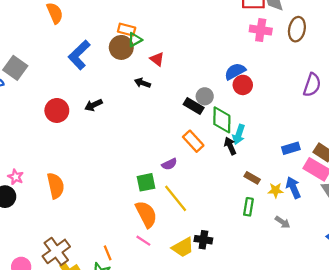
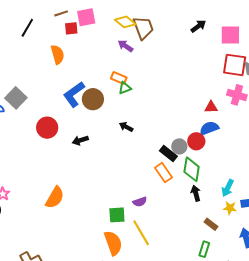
brown circle: (121, 47) -> (93, 99), moved
red triangle: (157, 59) -> (211, 107), moved, turned -48
red circle: (243, 85) -> (196, 141), moved
red circle: (57, 110) -> (47, 128), moved
cyan arrow: (239, 134) -> (228, 188), moved
orange rectangle: (193, 141) -> (164, 173), moved
orange semicircle: (56, 186) -> (55, 198), moved, turned 35
yellow star: (276, 190) -> (230, 208), moved

